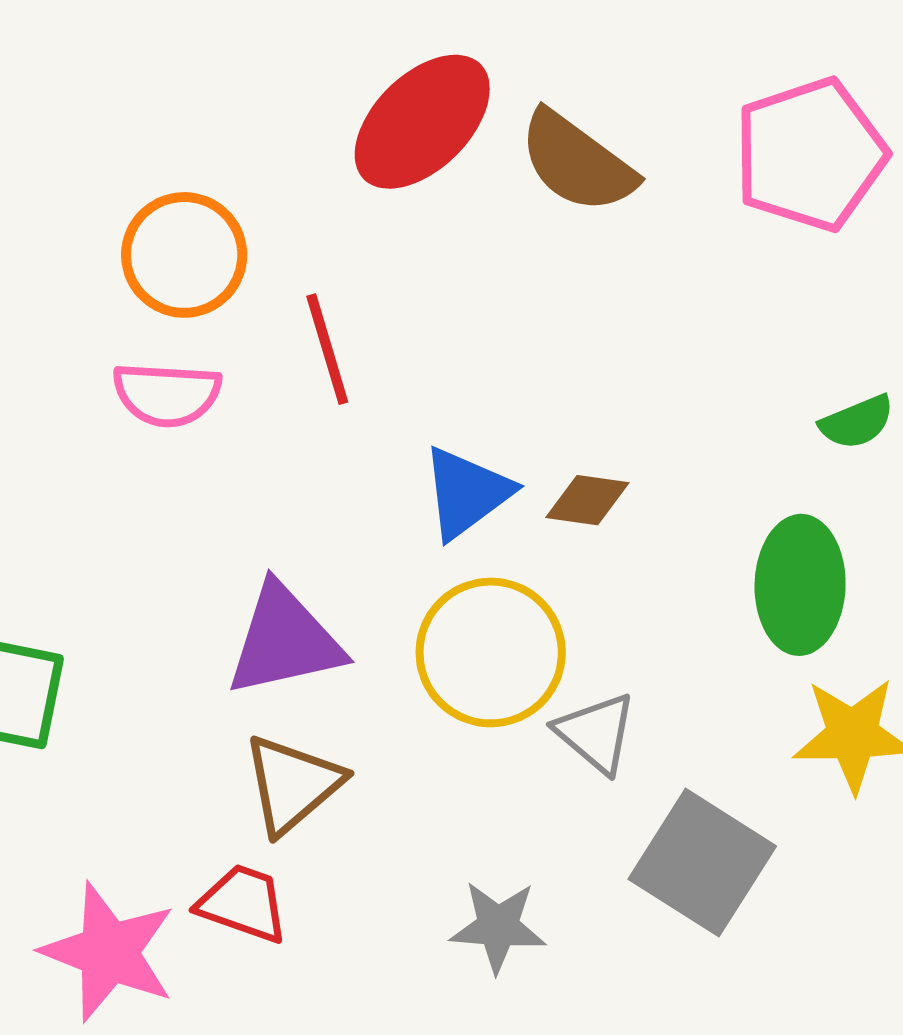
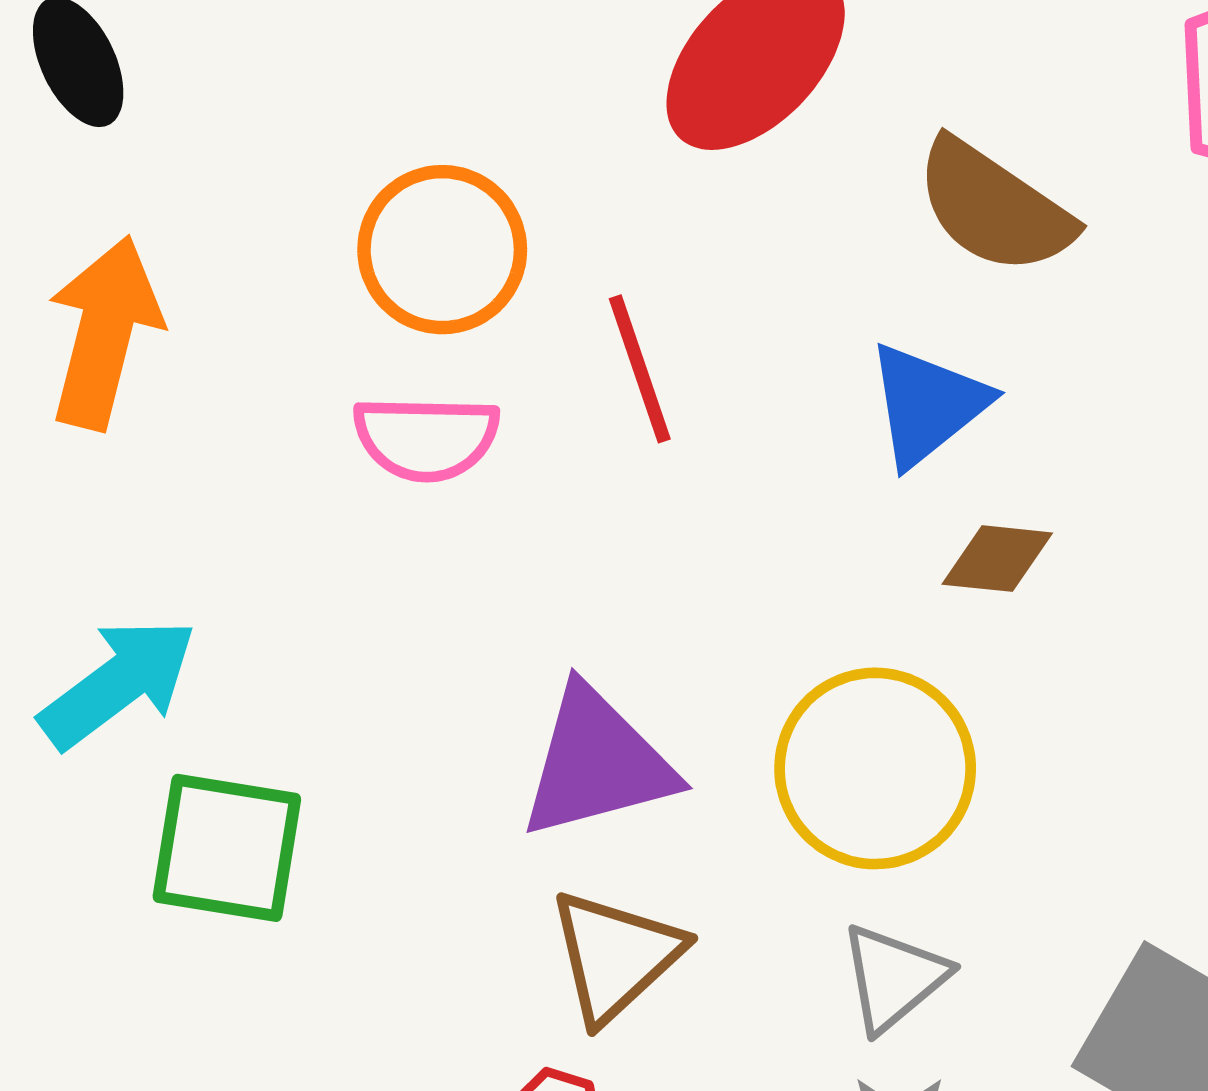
brown semicircle: (577, 162) -> (994, 207), moved
blue triangle: (467, 493) -> (927, 405), moved
gray triangle: (596, 733) -> (894, 978), moved, turned 42

